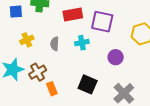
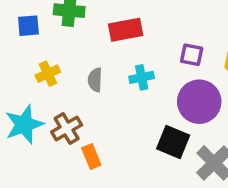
purple square: (102, 22) -> (192, 55), moved, size x0.6
purple circle: (116, 57) -> (199, 102), size x1.6
black square: (88, 84) -> (173, 142), moved

